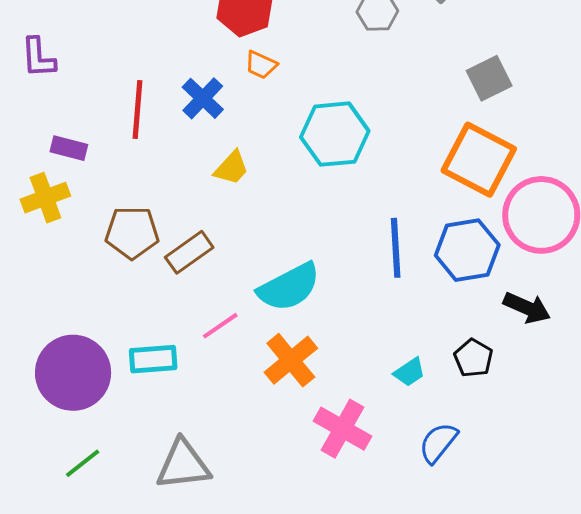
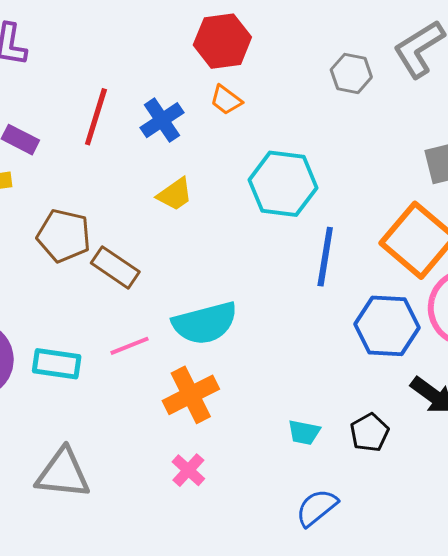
blue line: (396, 248) -> (325, 257), moved
brown rectangle: (189, 252) -> (115, 267), turned 57
cyan trapezoid: (409, 372) -> (304, 432), turned 32
pink cross: (342, 429) -> (188, 470), moved, size x0.6

